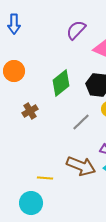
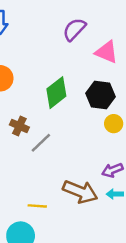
brown cross: (30, 111) -> (19, 126), turned -35
gray line: (81, 122) -> (41, 143), moved

